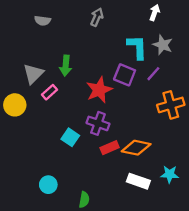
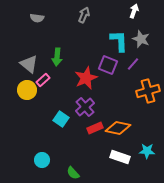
gray triangle: (33, 74) -> (29, 64), turned -36
yellow circle: (15, 105) -> (27, 90), moved
purple cross: (98, 123) -> (85, 107), turned 30
green semicircle: (84, 200) -> (73, 173), turned 128

